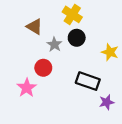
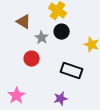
pink star: (27, 88) -> (17, 96), moved
purple star: (107, 102) -> (61, 99), moved

